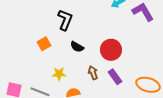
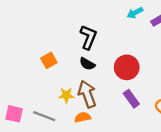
black L-shape: (65, 20) -> (88, 37), moved
brown arrow: (93, 73) -> (87, 94), moved, size x1.6

